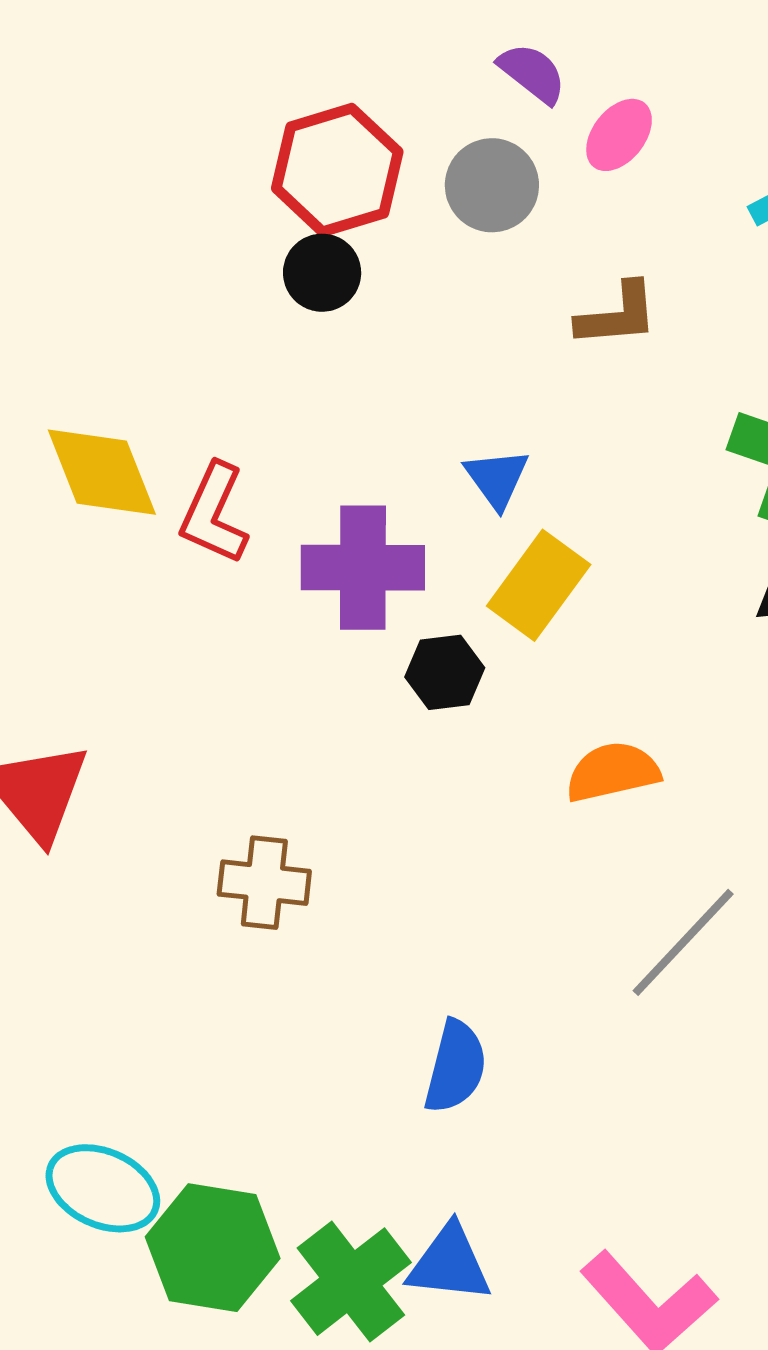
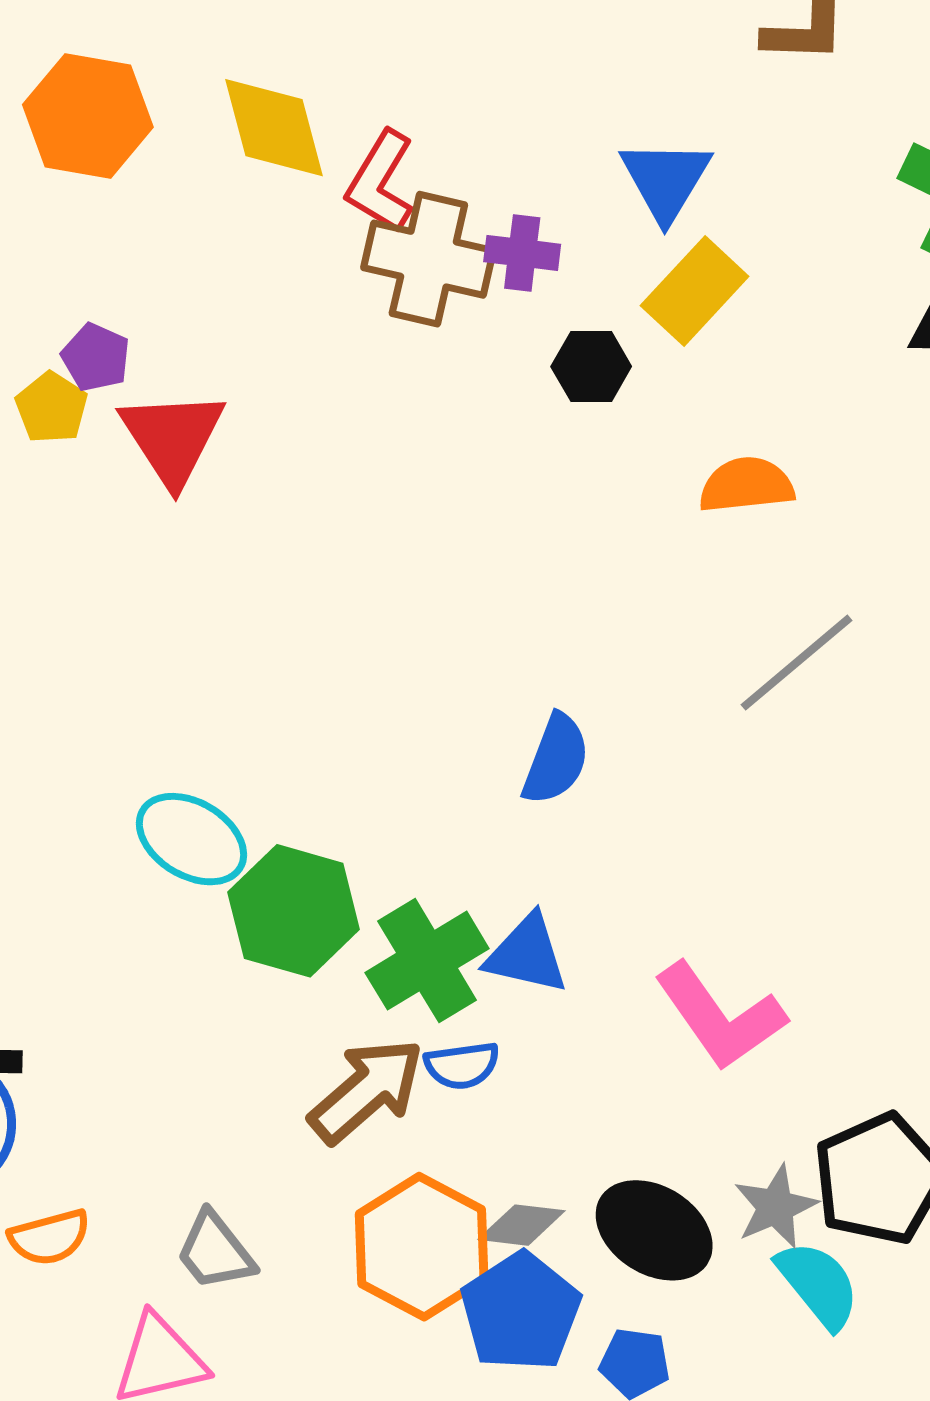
blue triangle: (497, 478) -> (666, 180), size x1.4
purple cross: (363, 568) -> (522, 253), size x0.6
brown cross: (264, 883) -> (428, 259), moved, size x1.4

